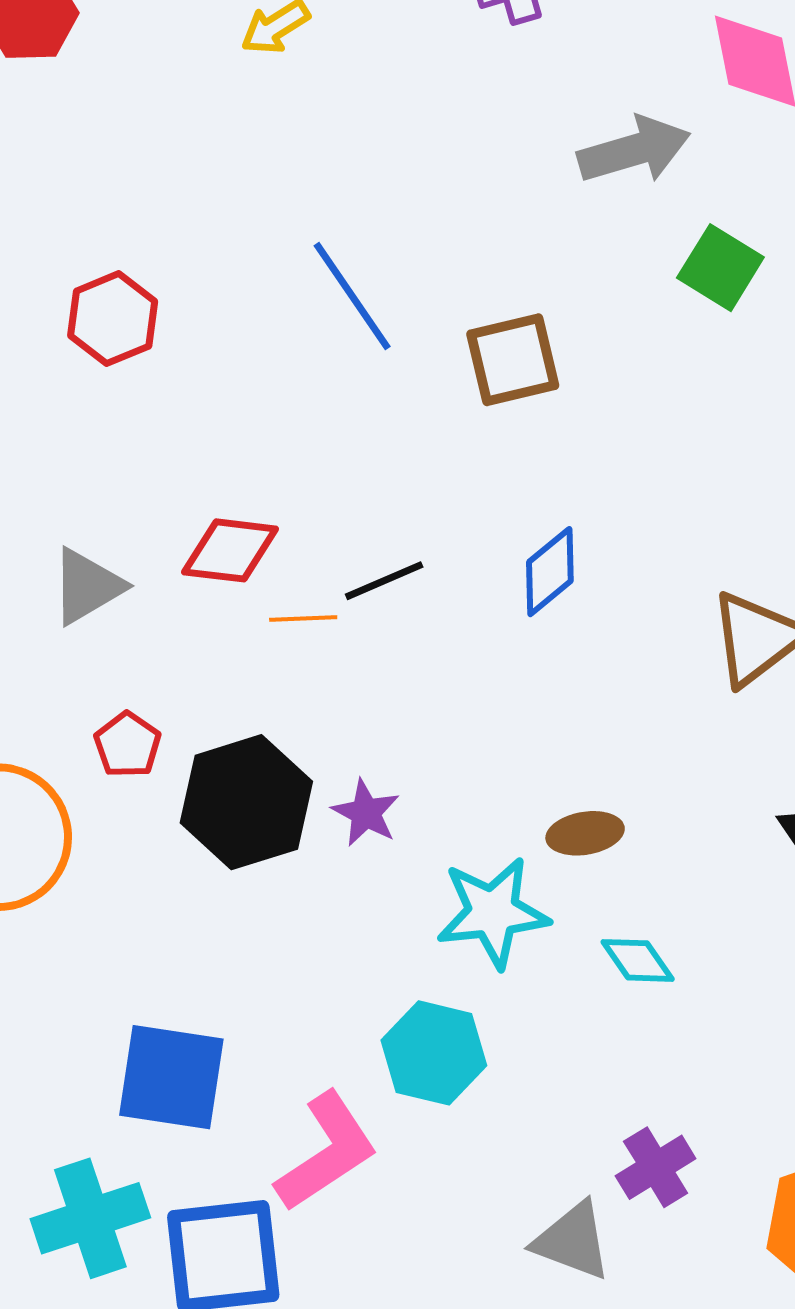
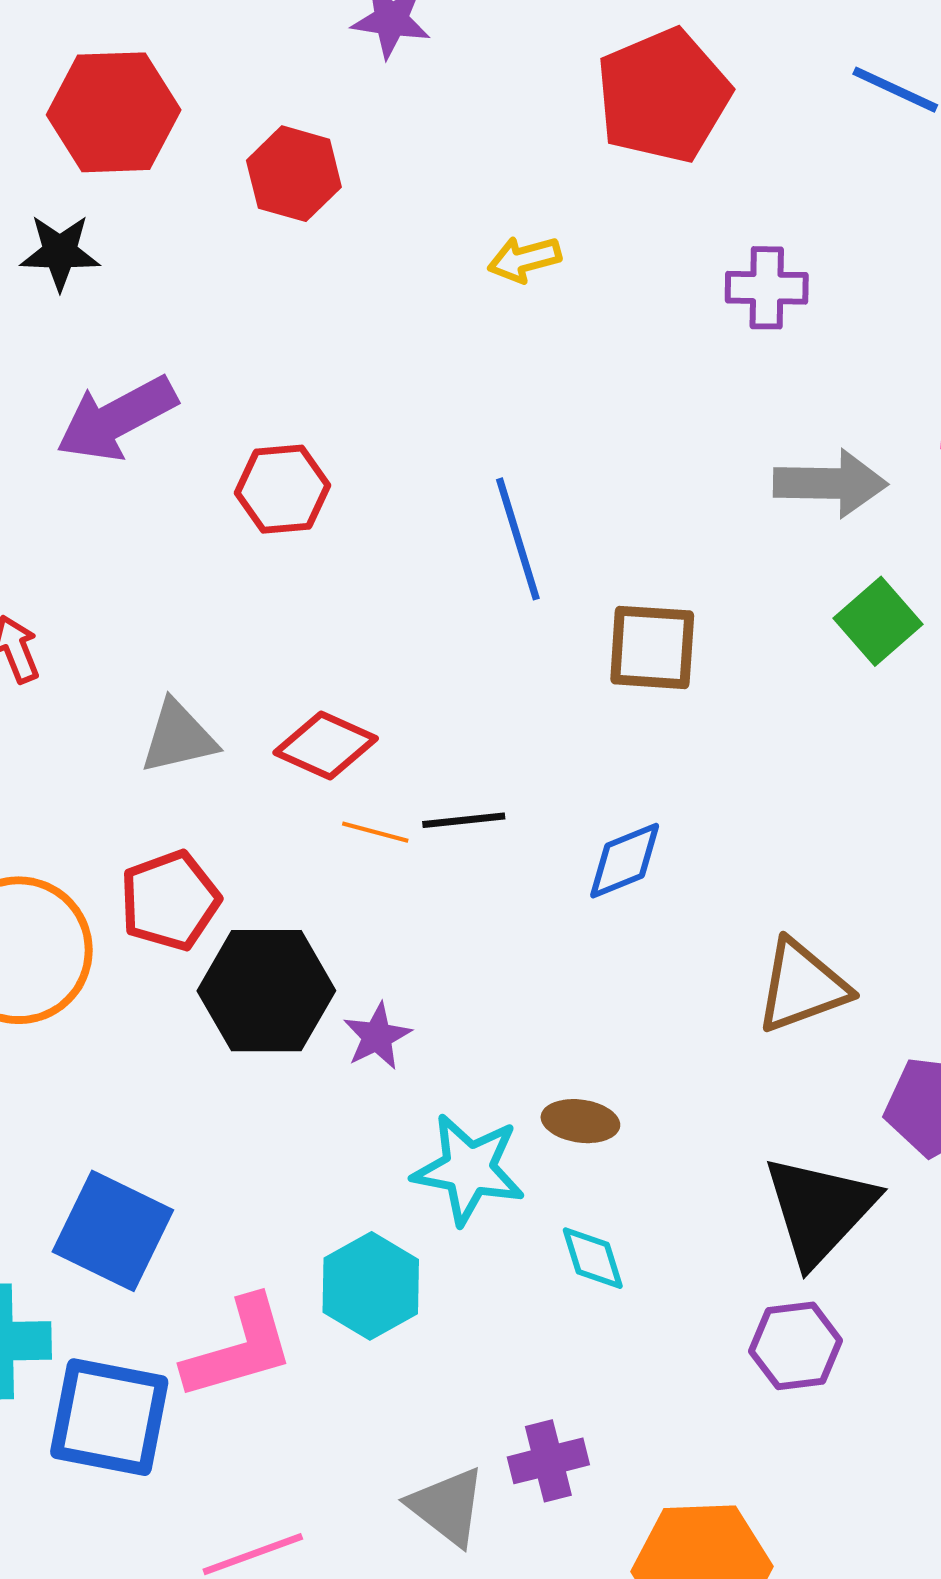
red pentagon: (127, 745) -> (170, 901), size x1.5

